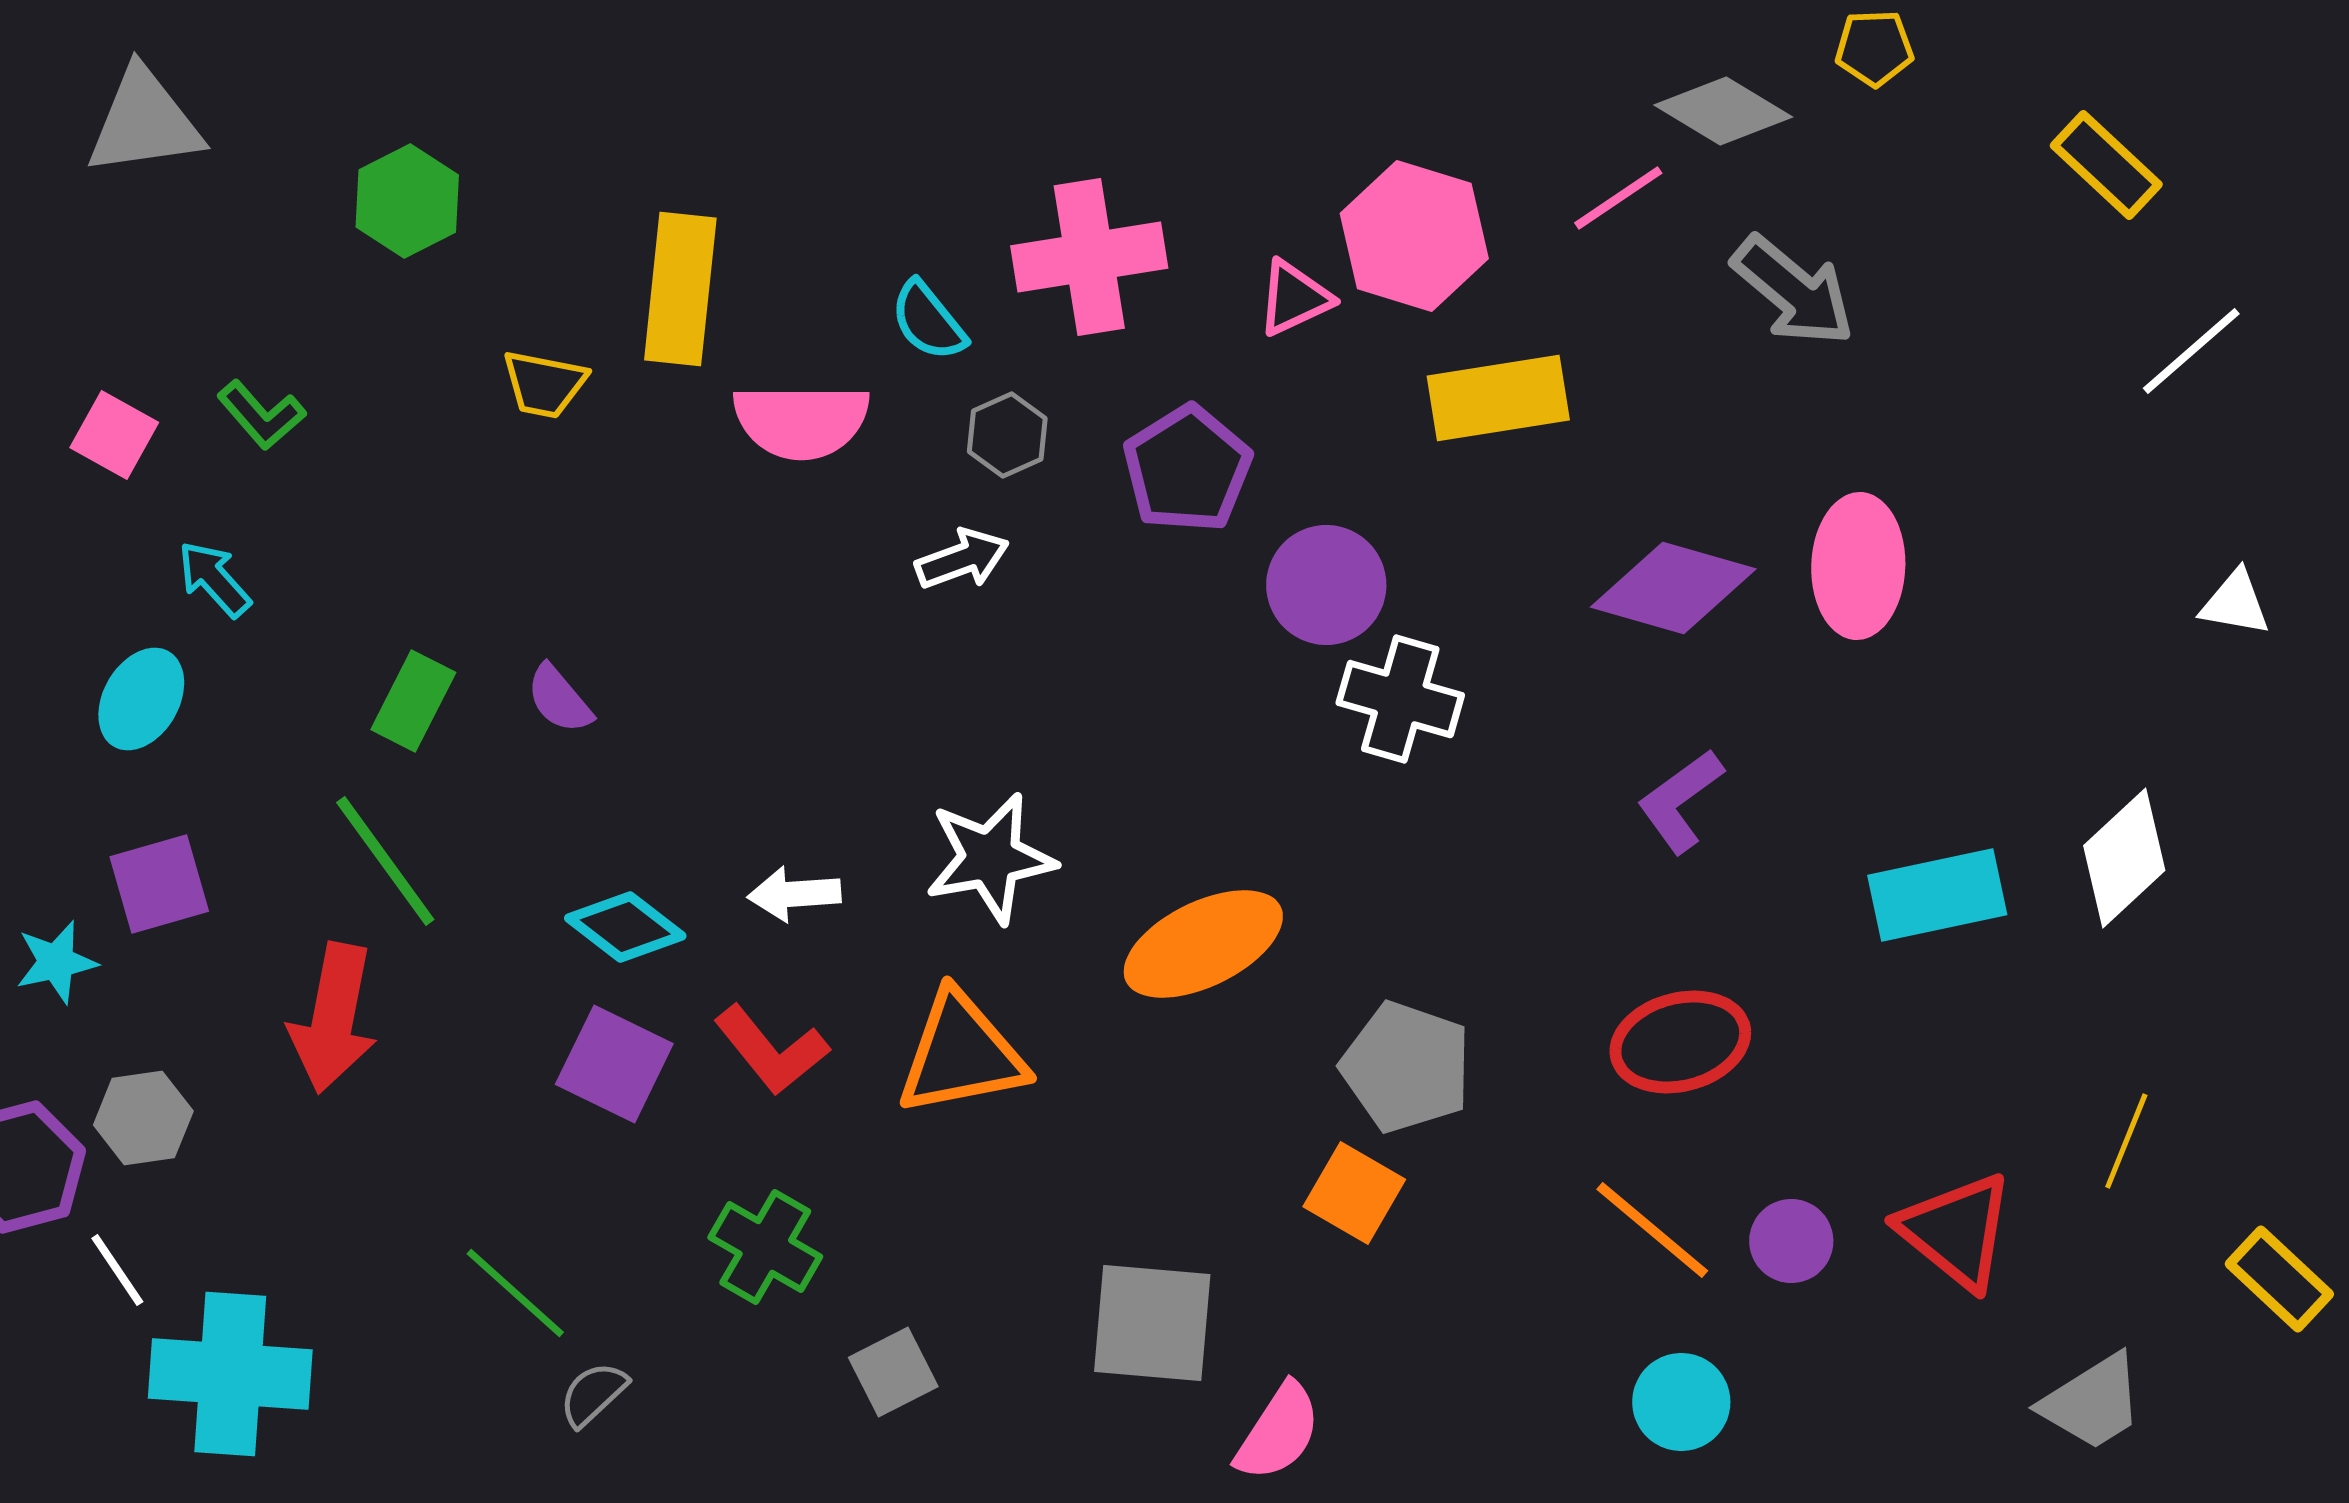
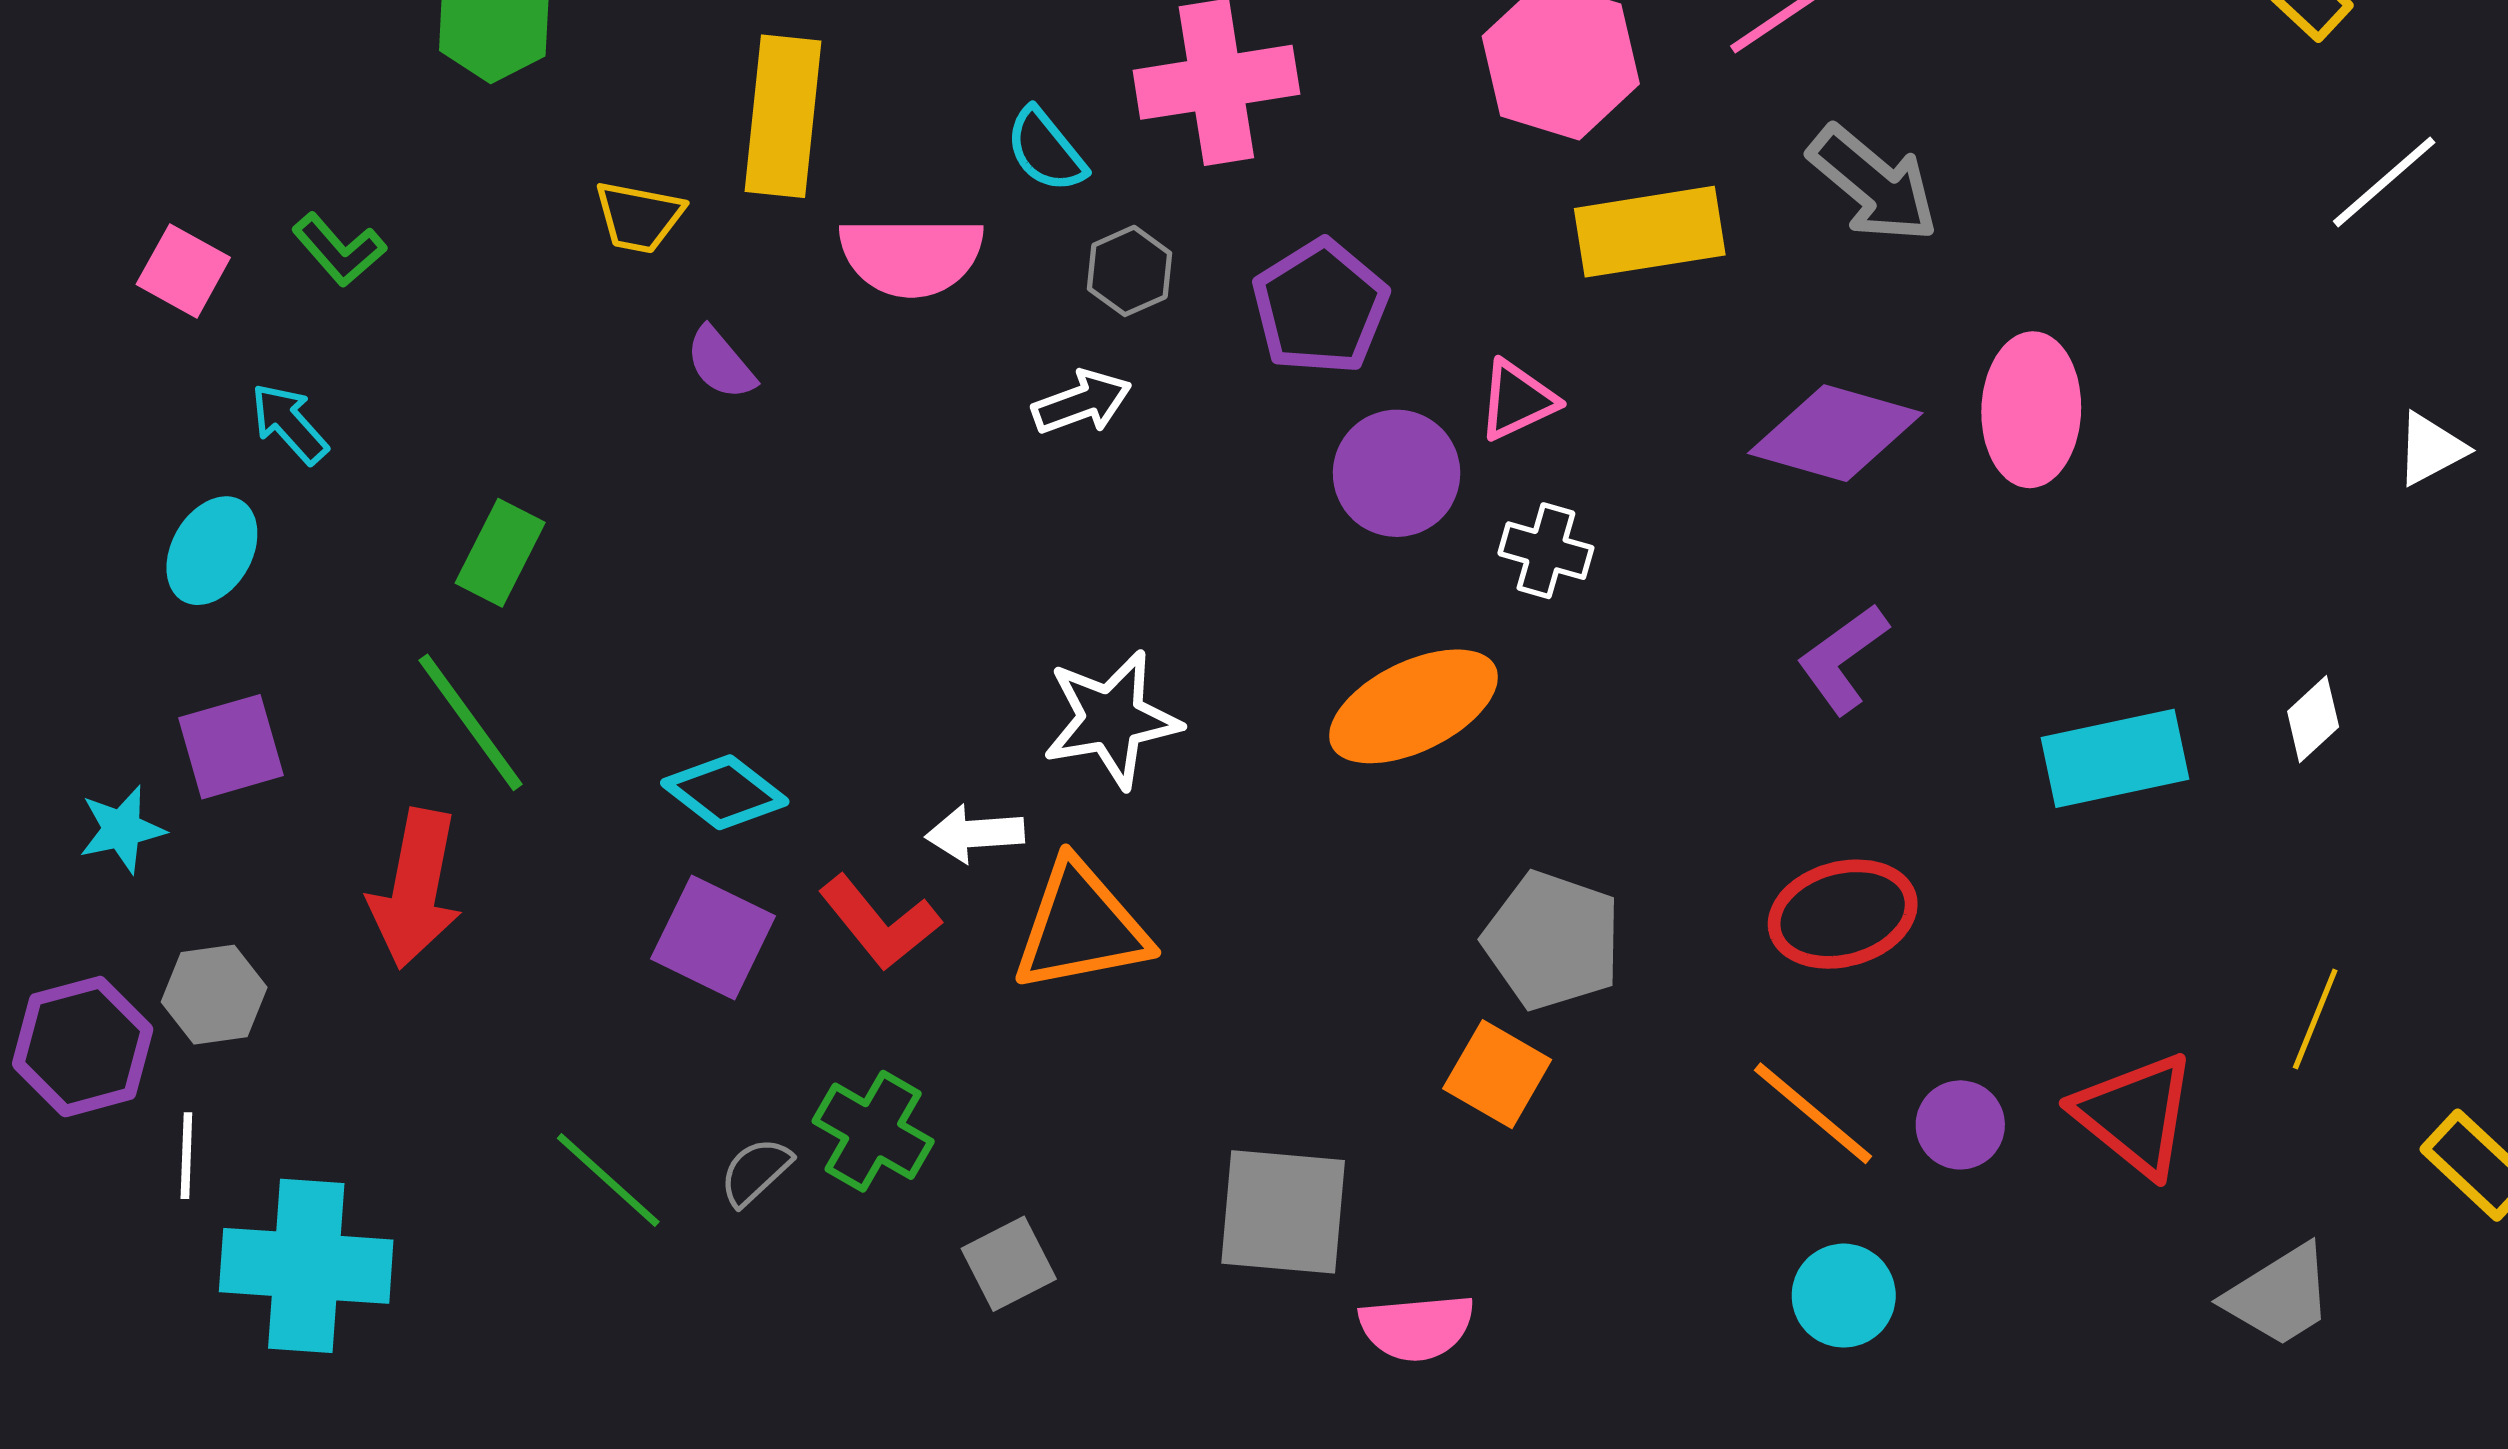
gray arrow: (1793, 291) -> (1873, 184), moved
pink triangle: (1294, 298) -> (1517, 400), moved
purple circle: (1326, 585) -> (1397, 473), moved
white triangle: (2235, 603) -> (2431, 449), turned -38
purple semicircle: (559, 699) -> (721, 363), moved
white cross: (1400, 699) -> (1546, 551), size x0.7
white diamond: (2124, 858) -> (2313, 719), size x0.6
white arrow: (794, 894) -> (975, 834), moved
orange ellipse: (1203, 944) -> (1414, 706), moved
white line: (117, 1270) -> (186, 1156), turned 36
gray semicircle: (593, 1394) -> (755, 1172), moved
pink semicircle: (1278, 1432) -> (1417, 1327), turned 52

